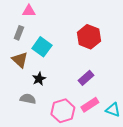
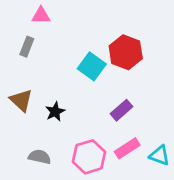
cyan square: (42, 47) -> (92, 66), moved
brown triangle: (20, 60) -> (21, 100), moved
gray semicircle: (28, 99) -> (40, 157), moved

